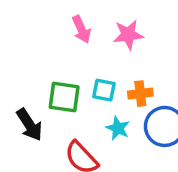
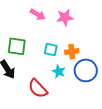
pink arrow: (81, 29) -> (38, 14), turned -35
green square: (64, 97) -> (17, 46), moved

